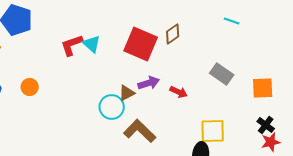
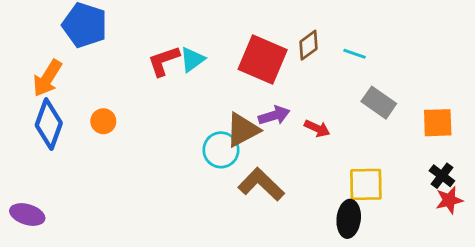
cyan line: (232, 21) -> (354, 54), moved
cyan triangle: (92, 44) -> (192, 60), turned 42
brown triangle: (127, 93) -> (243, 130), size x1.5

